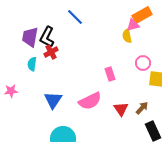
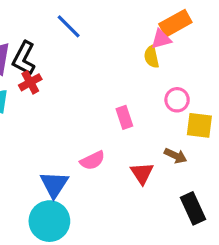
blue triangle: (53, 100) -> (54, 184), moved
pink semicircle: (90, 101) -> (92, 160), size x0.7
brown arrow: (142, 108) -> (175, 156), moved, turned 72

